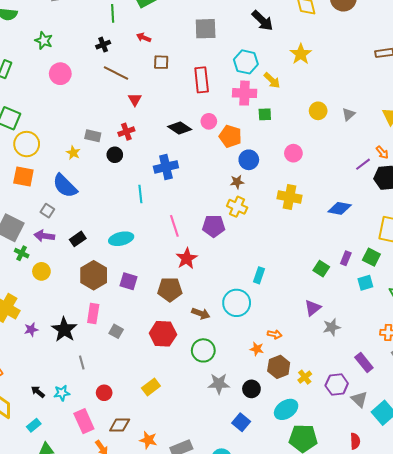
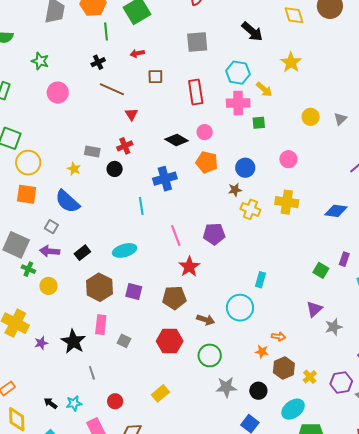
red arrow: (144, 37) -> (137, 53), turned -32
orange pentagon: (230, 136) -> (207, 162), moved
yellow cross: (237, 207) -> (250, 209), moved

